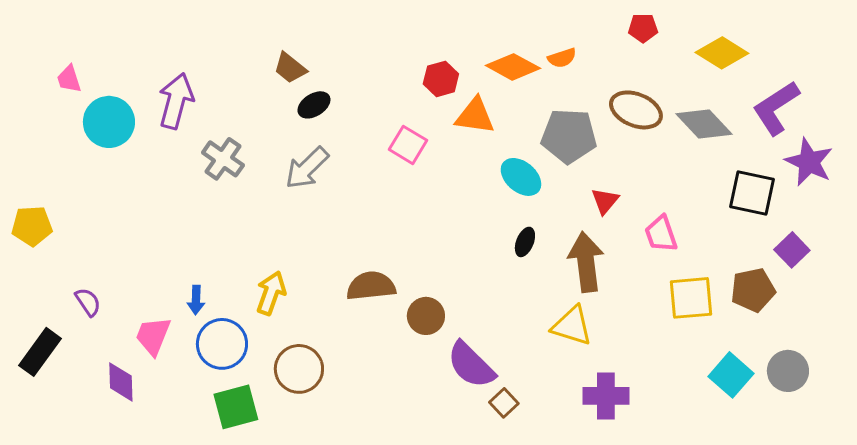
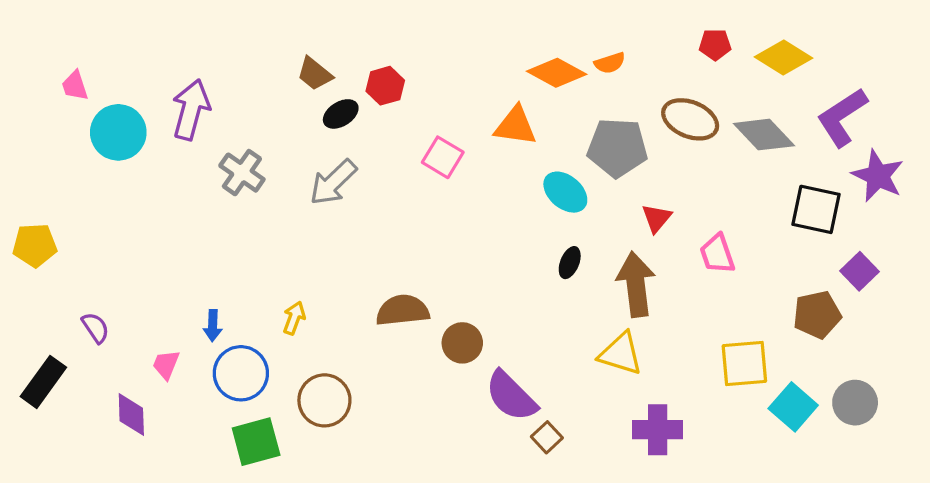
red pentagon: (643, 28) -> (715, 44), moved
red hexagon: (441, 79) -> (385, 86), moved
yellow arrow: (271, 293) -> (294, 318), size x0.7
yellow square: (691, 298) -> (744, 364), moved
pink trapezoid: (153, 336) -> (166, 365), size x0.7

